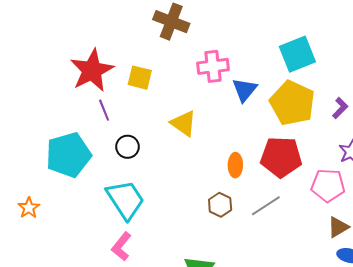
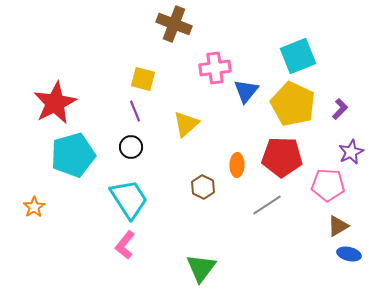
red star: (92, 70) -> (55, 103), moved
purple line: (104, 110) -> (135, 111), moved
yellow triangle: (183, 123) -> (186, 124), turned 44
brown hexagon: (220, 205) -> (203, 187), moved

